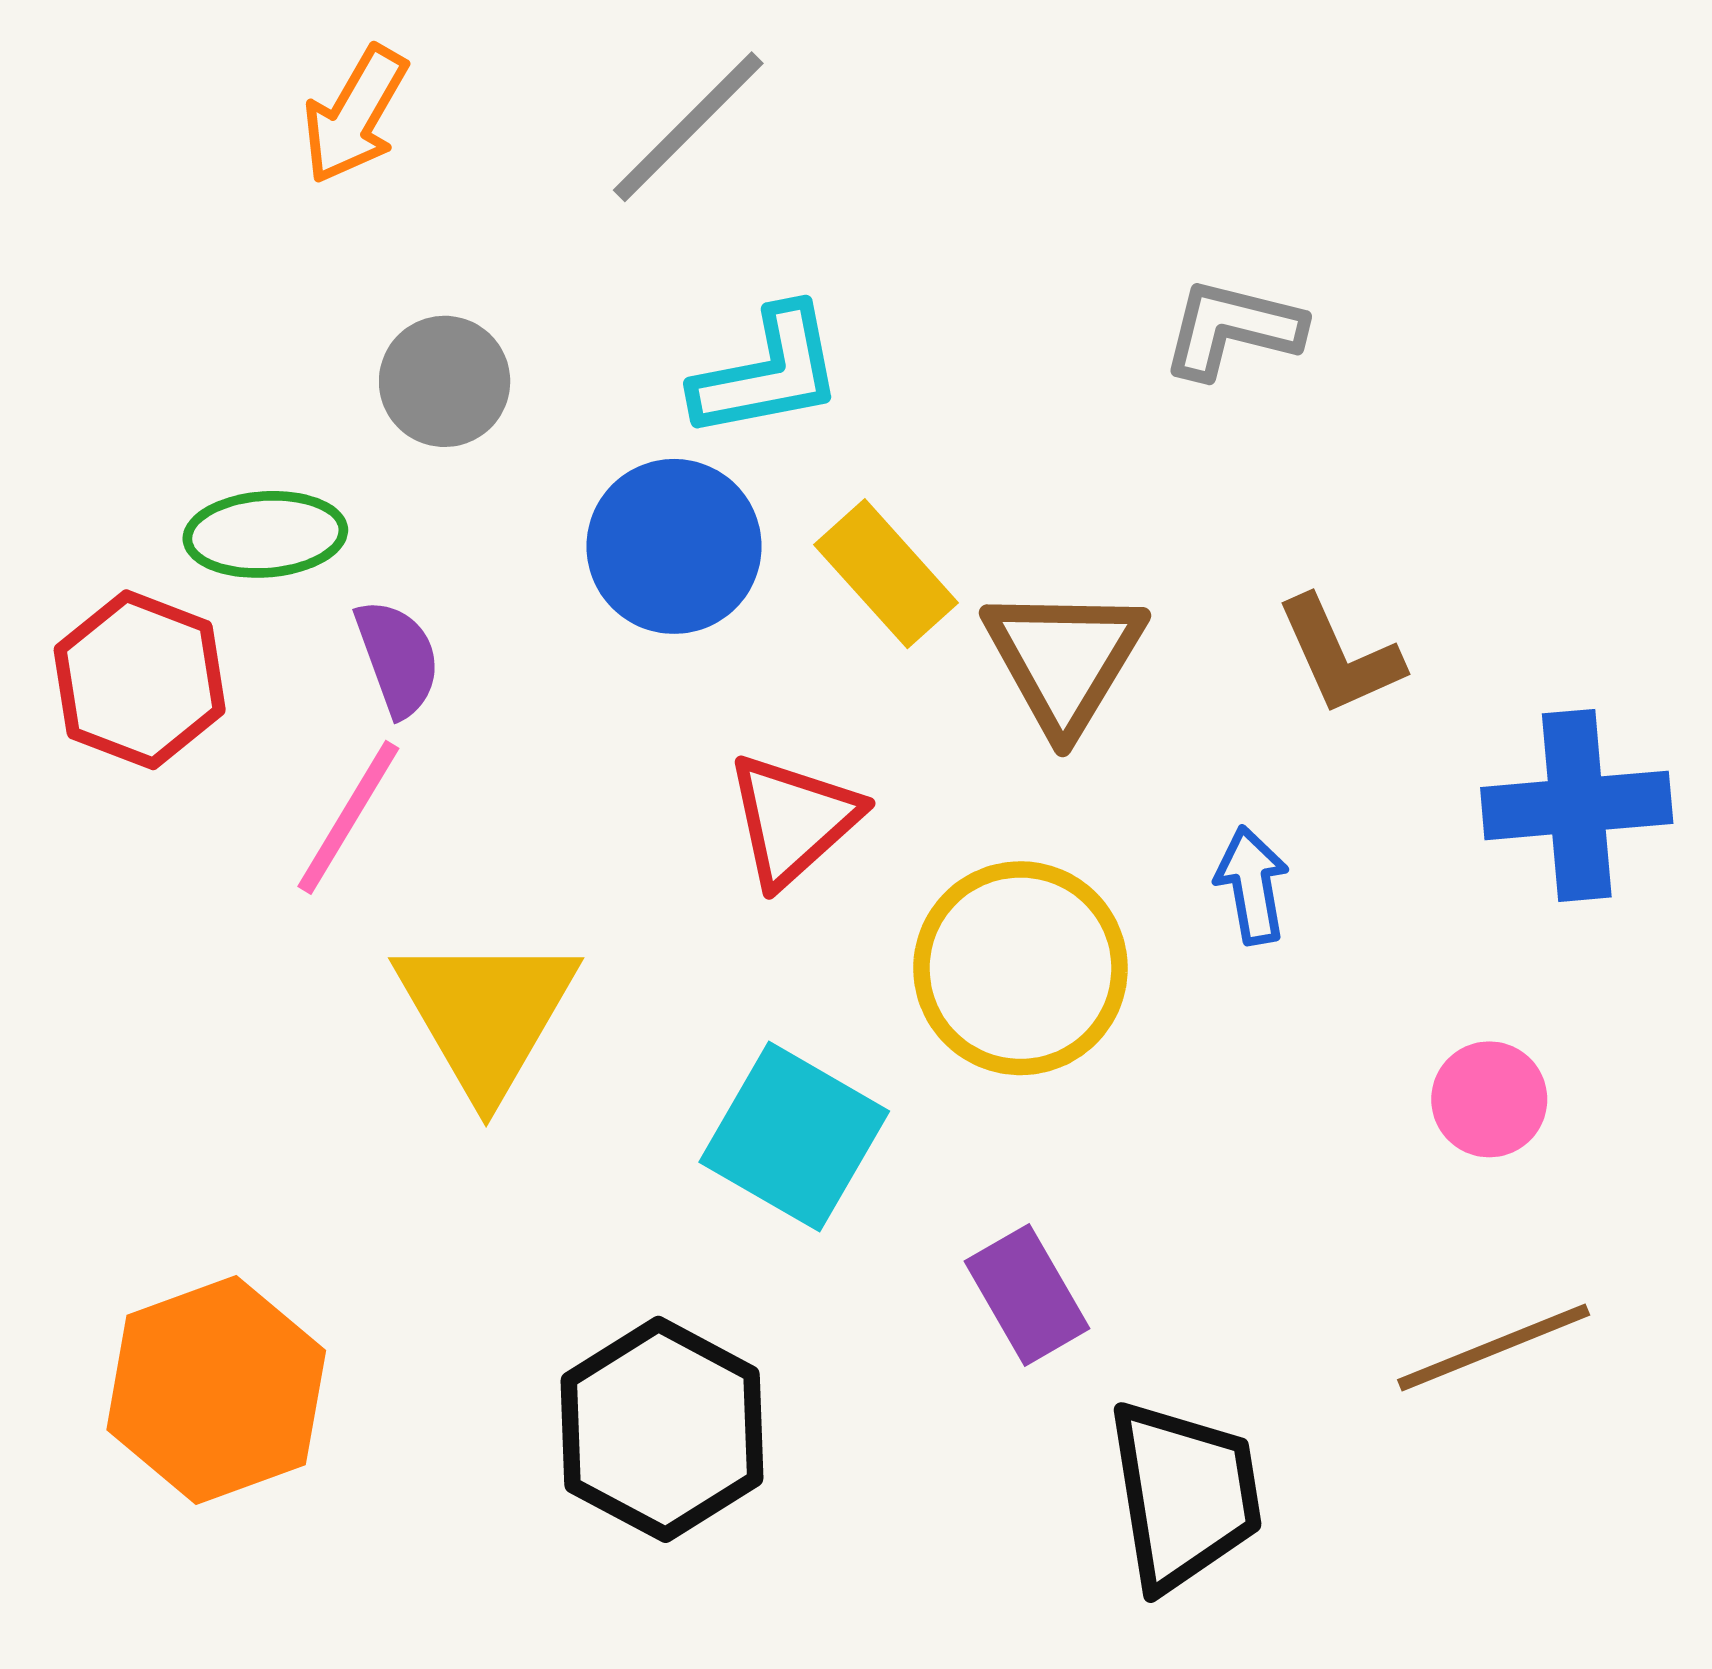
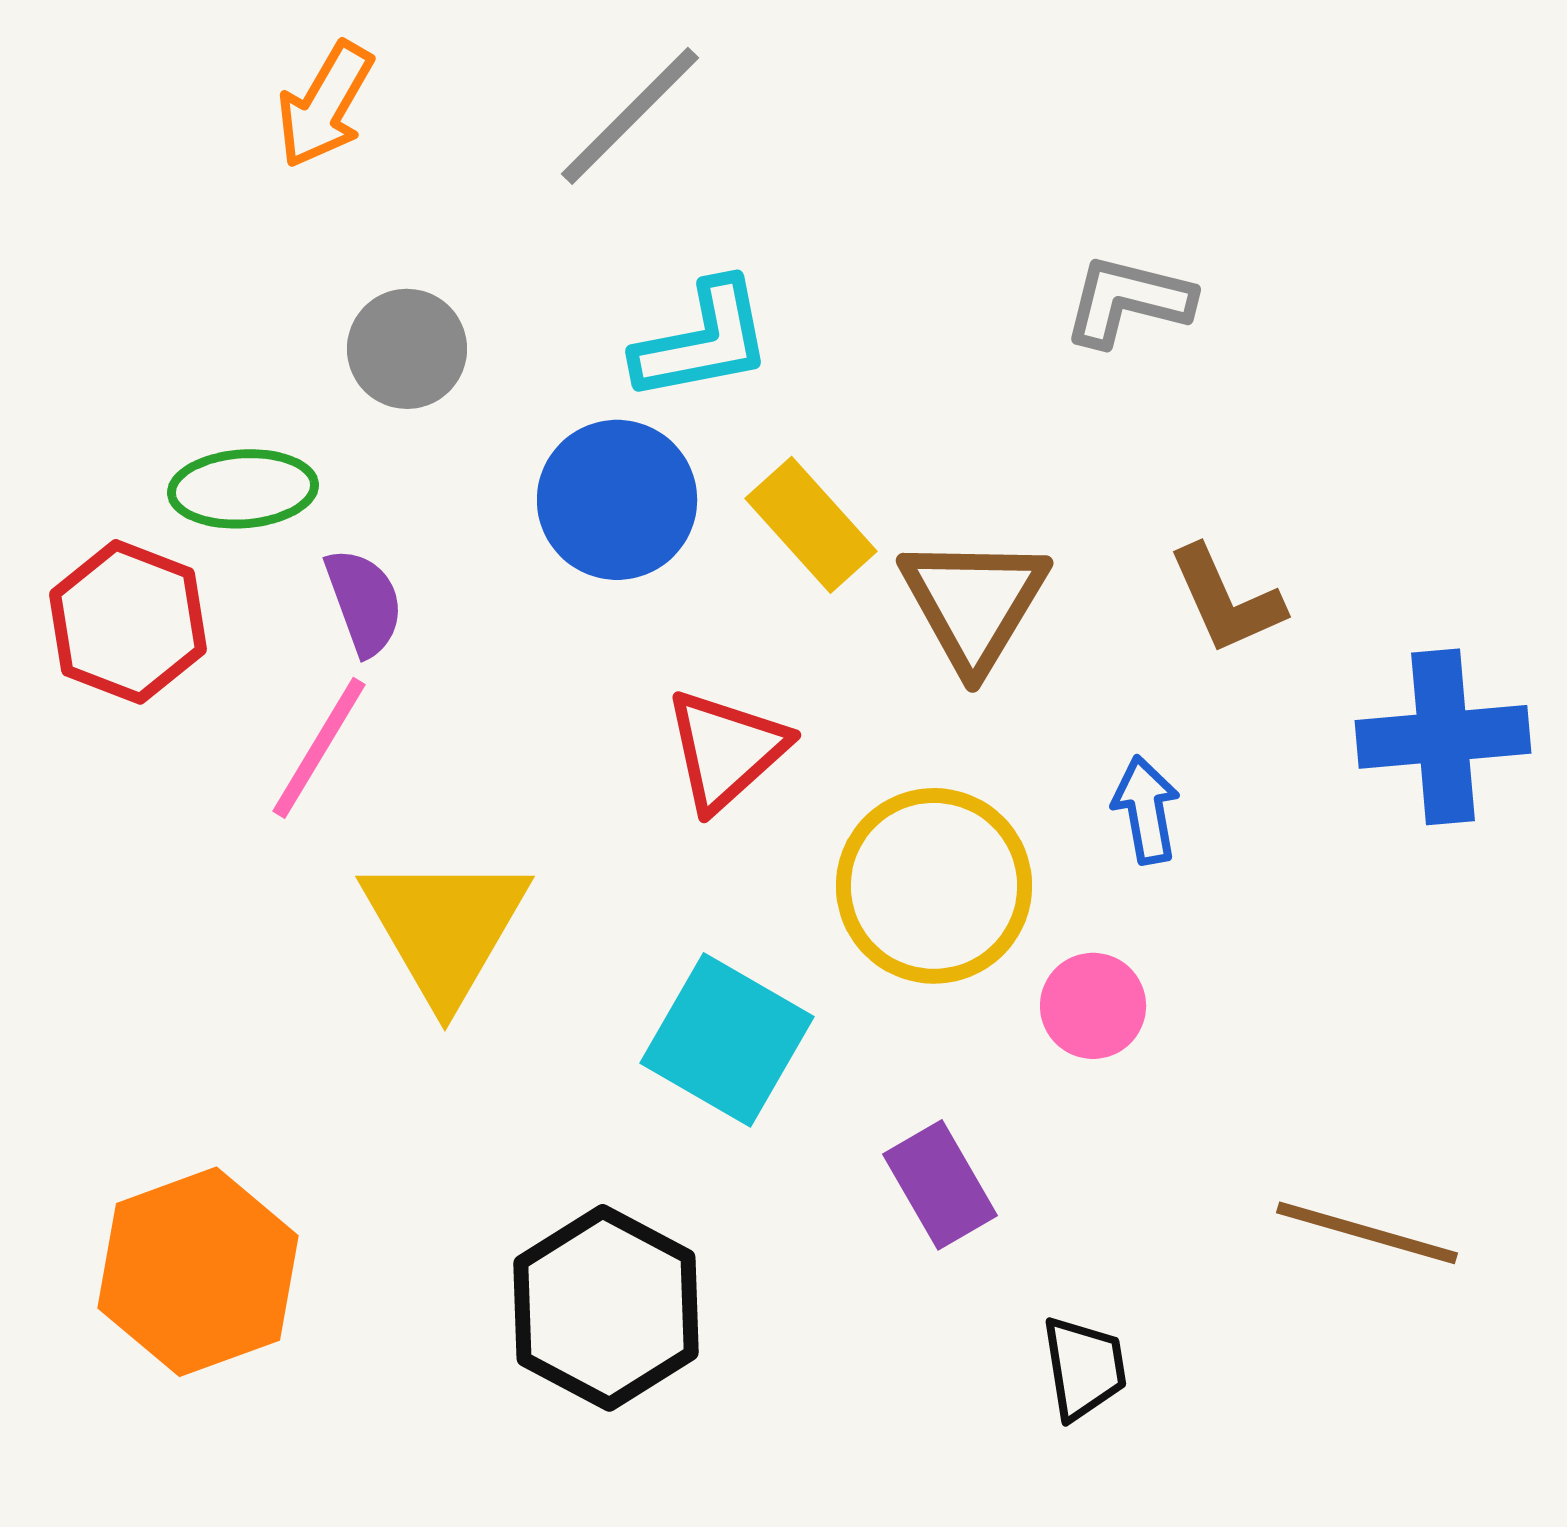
pink circle: (1489, 1099) -> (1093, 1006), moved
brown line: (1494, 1347) -> (1367, 1233), turned 38
black trapezoid: (1184, 1495) -> (1084, 1368), size x0.6

